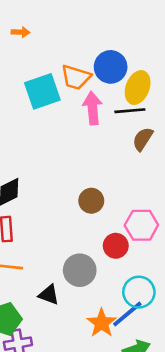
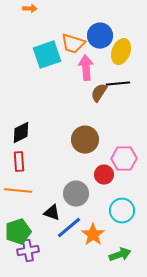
black line: (130, 111) -> (118, 84), moved
brown semicircle: (143, 139) -> (99, 93), moved
brown circle: (91, 201) -> (85, 140), size x1.4
blue line: (127, 314) -> (69, 228), moved

